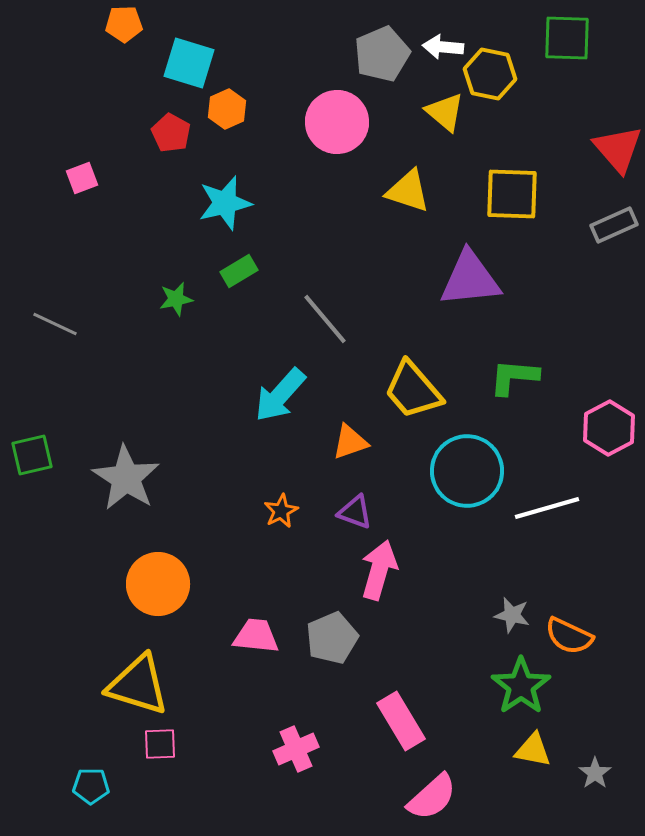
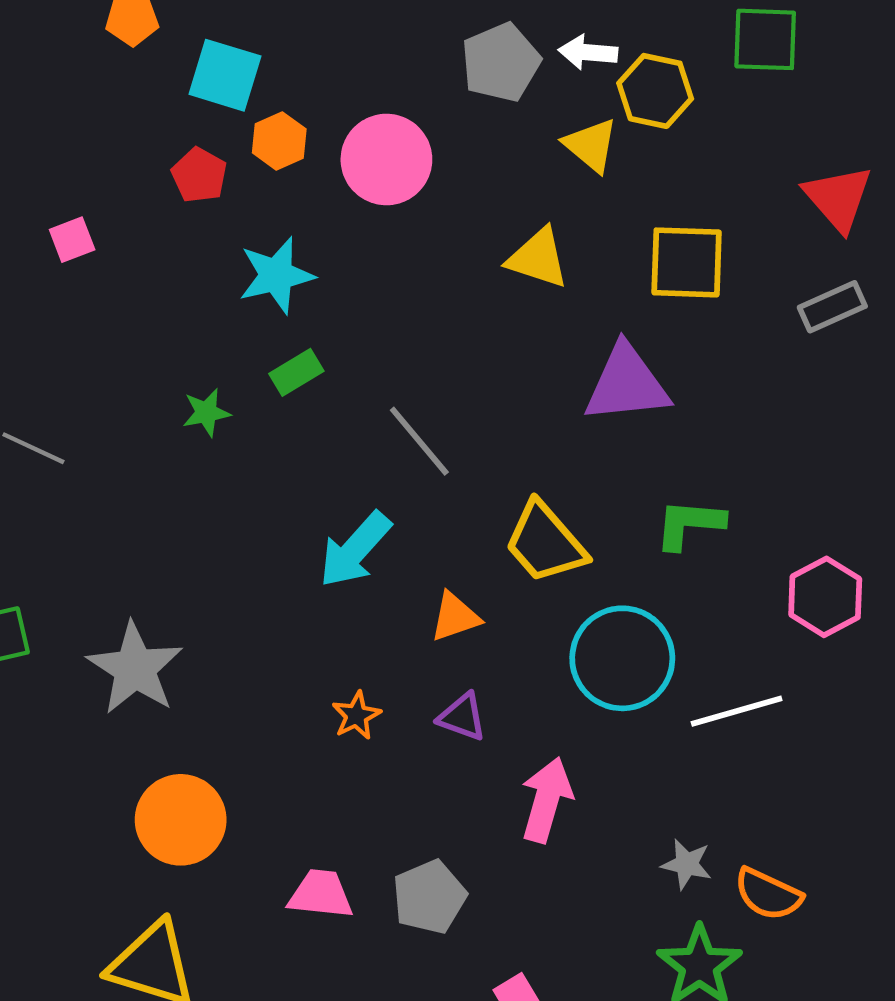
pink circle: (337, 122) -> (386, 160), moved
pink arrow: (379, 570) -> (547, 800), moved

